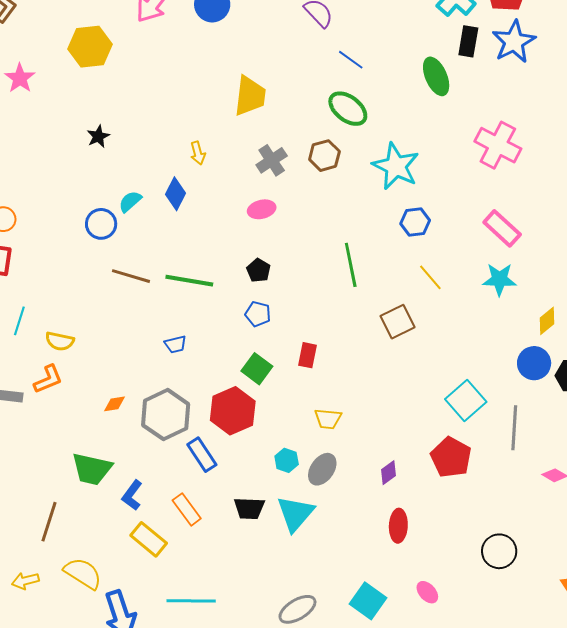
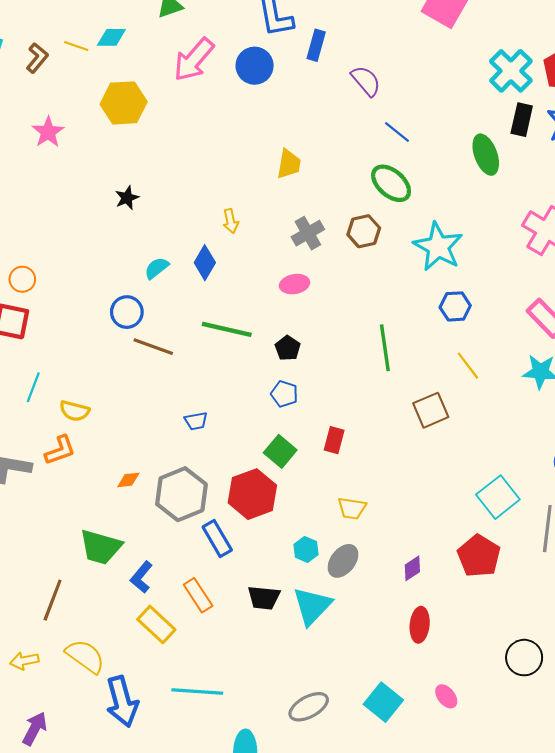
yellow trapezoid: (250, 96) -> (289, 164), size x0.7
blue circle: (101, 224) -> (127, 312), moved
green line: (189, 281) -> (227, 329), moved

